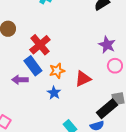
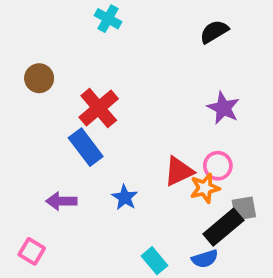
pink circle: (115, 66) -> (218, 166), moved
orange star: (57, 71) -> (205, 188), moved
purple arrow: (20, 80) -> (61, 201), moved

